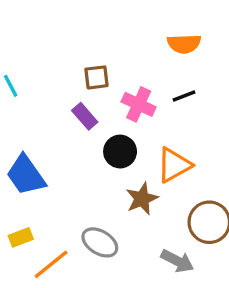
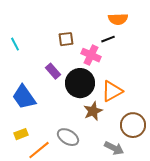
black line: (184, 96) -> (108, 39), moved
purple rectangle: (85, 116) -> (53, 71), moved
black circle: (120, 152) -> (80, 83), size x1.5

